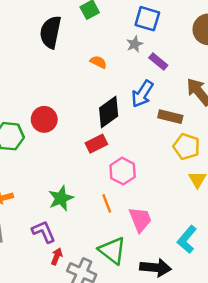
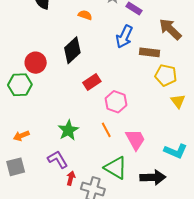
black diamond: (109, 112) -> (72, 50), moved
red circle: (44, 119) -> (36, 63), moved
cyan L-shape: (187, 239) -> (176, 151), turned -100

